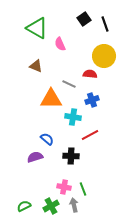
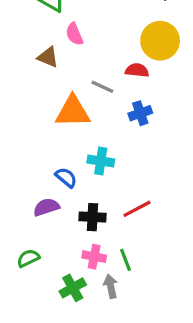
pink semicircle: (60, 44) -> (74, 34), moved
cyan cross: (73, 117) -> (101, 161), moved
red line: (90, 135) -> (137, 209), moved
black cross: (71, 156) -> (92, 217), moved
green semicircle: (24, 206) -> (28, 258), moved

